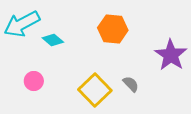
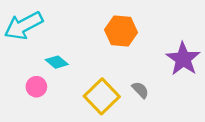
cyan diamond: (53, 40) -> (57, 62), moved

